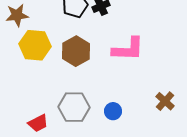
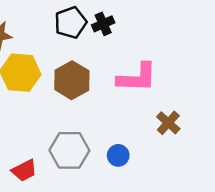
brown cross: (165, 101) -> (168, 123), moved

